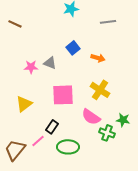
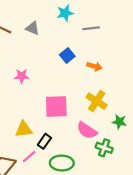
gray line: (108, 22) -> (91, 28), moved
gray triangle: (50, 63) -> (32, 28), moved
yellow triangle: (24, 104) -> (24, 129), moved, turned 30
green star: (123, 120) -> (119, 122), moved

